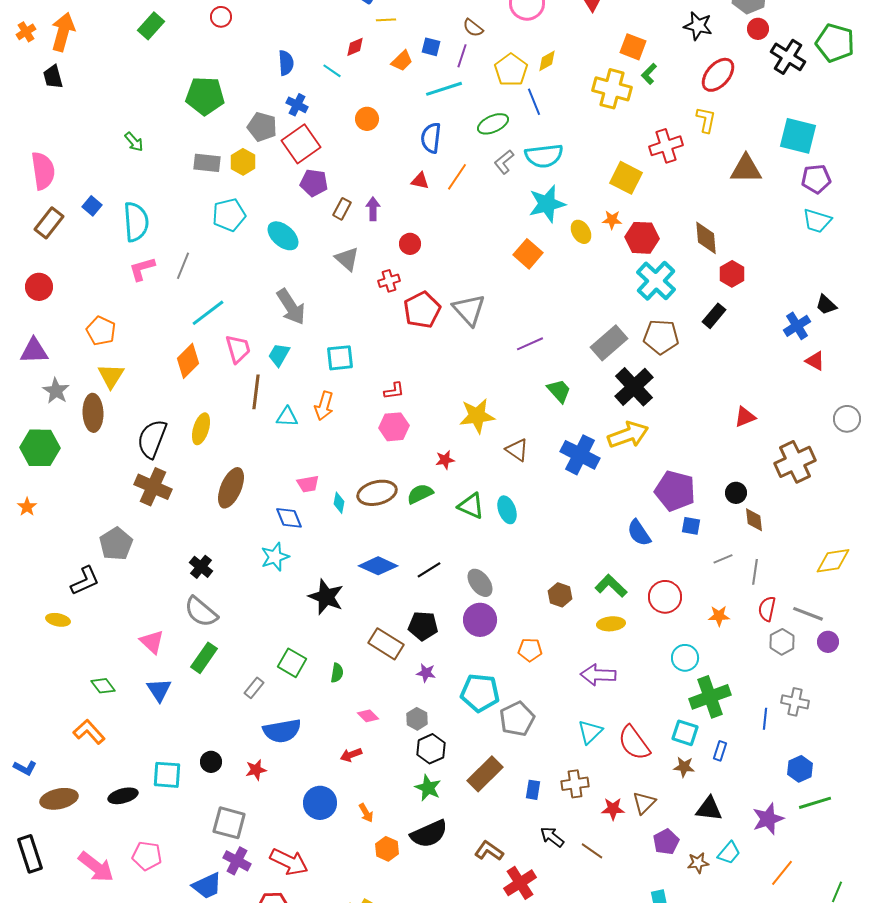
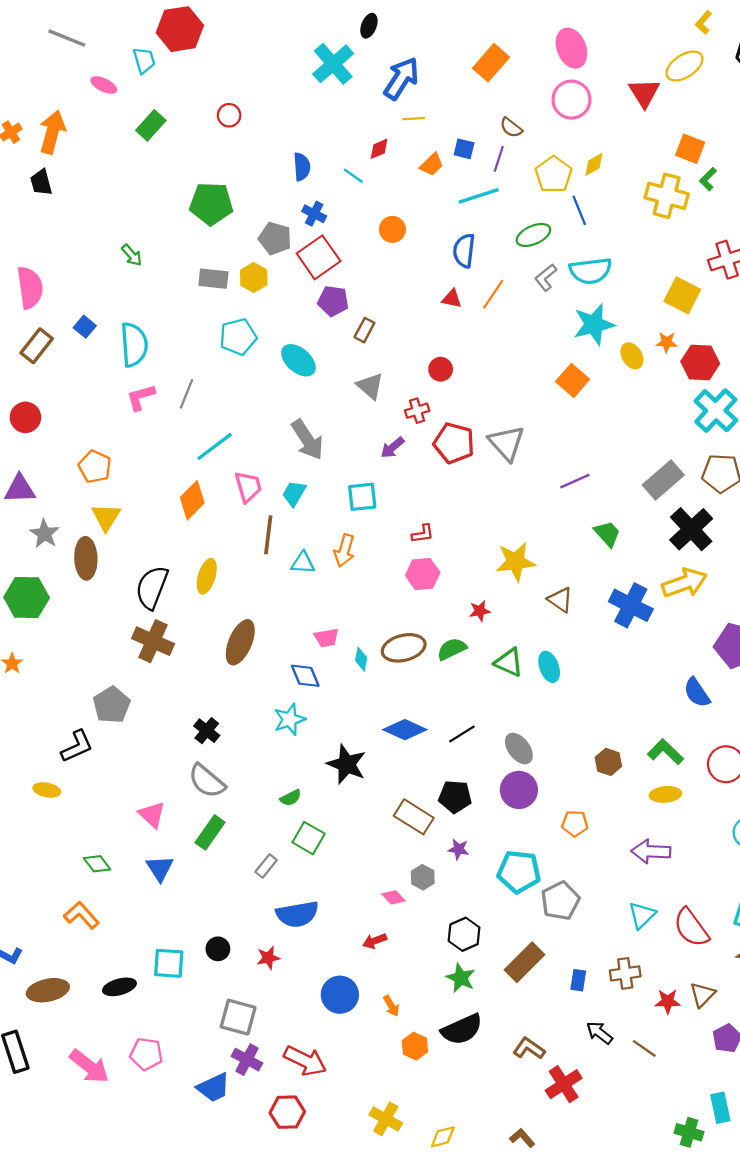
purple arrow: (373, 209) -> (392, 448), moved, turned -130
red pentagon: (422, 310) -> (454, 443), turned -30
green semicircle: (337, 673) -> (291, 798), moved, turned 54
gray hexagon: (417, 719) -> (423, 877), moved

